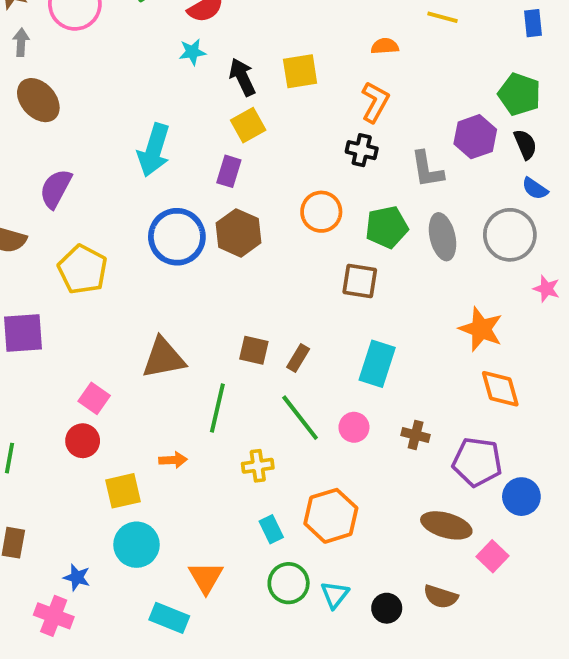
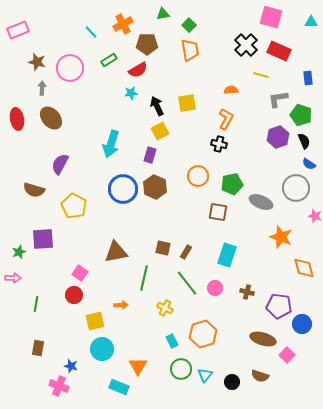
gray L-shape: (427, 169) -> (278, 99), moved, turned 90
gray ellipse: (443, 237) -> (261, 202), moved, turned -55
orange diamond: (500, 389) -> (304, 268), moved
yellow cross: (258, 466) -> (165, 308), turned 35

